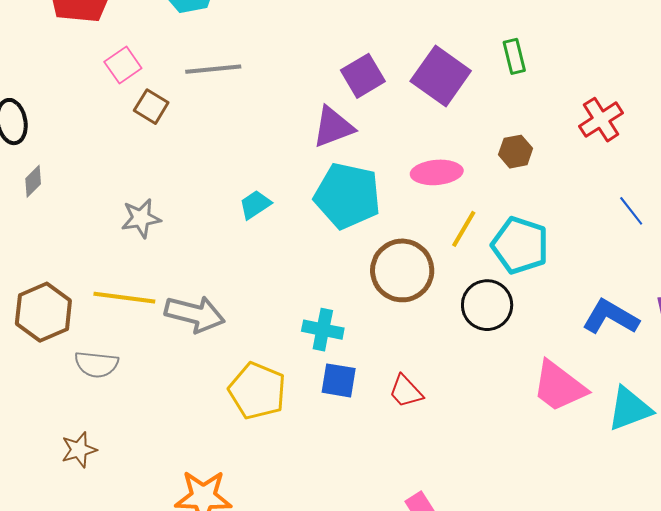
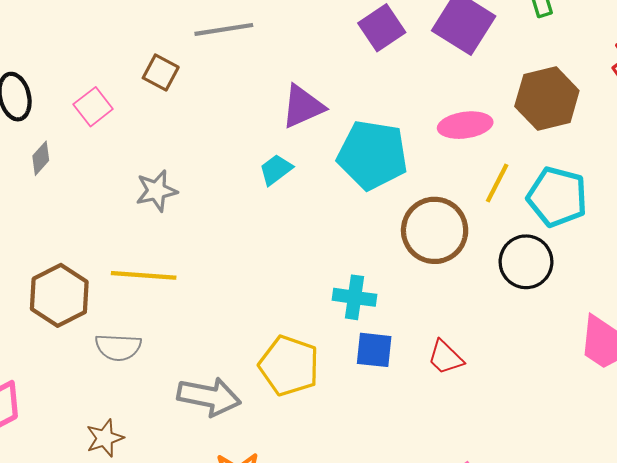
pink square: (123, 65) -> (93, 107), moved
purple triangle: (333, 127) -> (303, 106), moved
brown hexagon: (516, 152) -> (547, 99), size x1.8
gray arrow: (195, 314) -> (209, 397), moved

